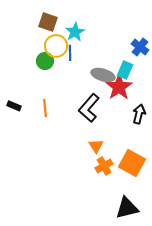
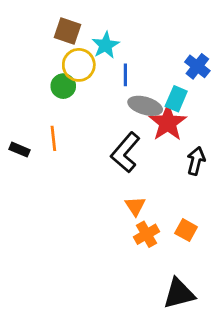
blue line: (70, 53) -> (125, 75), moved
orange line: (45, 108) -> (53, 138), moved
orange square: (132, 163) -> (186, 230), size x0.6

